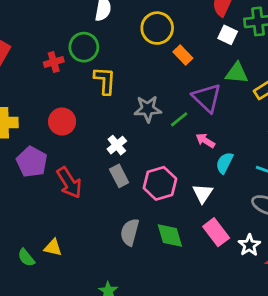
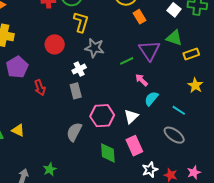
gray star: (148, 109) -> (94, 48), moved
red circle: (62, 122) -> (55, 44), moved
red arrow: (69, 183) -> (40, 88), size x0.7
pink hexagon: (160, 183) -> (102, 116), moved
green diamond: (170, 236) -> (108, 153), moved
white star: (249, 245) -> (150, 170), moved

